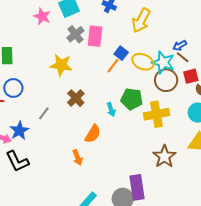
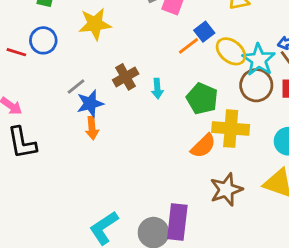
yellow star: (61, 65) -> (95, 24), moved, turned -30
cyan arrow: (111, 109) -> (157, 89), moved
blue star: (19, 131) -> (90, 104), moved
orange semicircle: (93, 134) -> (203, 146), moved
orange arrow: (77, 158) -> (92, 128), moved

